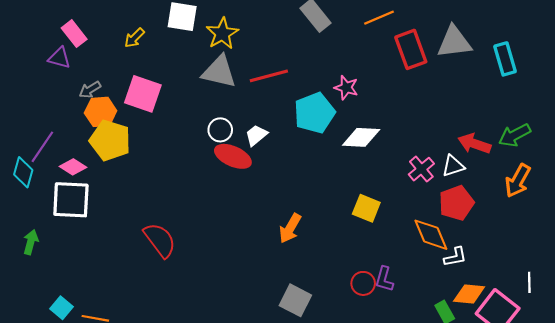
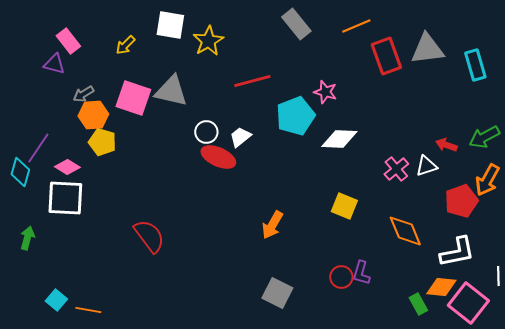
gray triangle: (219, 72) -> (171, 91), moved
yellow pentagon: (110, 140) -> (102, 142), size x0.7
red arrow: (474, 144) -> (446, 145), size x0.7
red pentagon: (456, 203) -> (461, 201), moved
white L-shape: (455, 257) -> (457, 252), moved, size x1.6

